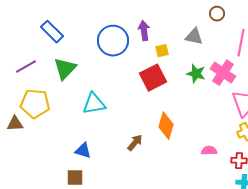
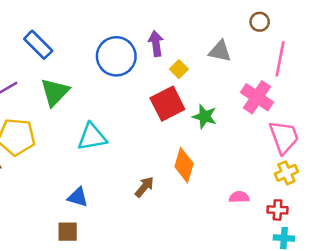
brown circle: (217, 14) -> (260, 22), moved
yellow square: (162, 51) -> (179, 69), turned -32
green star: (196, 74) -> (205, 116), moved

